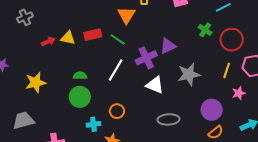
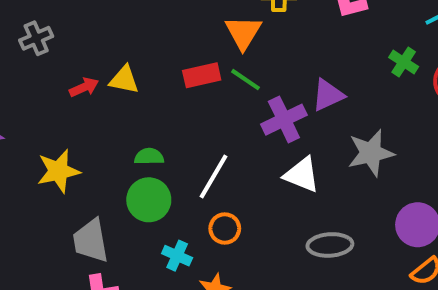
red rectangle: (93, 35) -> (202, 75), moved
green line: (118, 39) -> (246, 80), moved
white line: (116, 70) -> (214, 177), moved
gray trapezoid: (23, 120) -> (91, 241), moved, turned -85
cyan cross: (93, 124) -> (177, 256), turned 32

